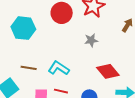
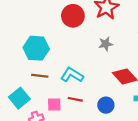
cyan hexagon: (23, 28) -> (36, 48), moved

